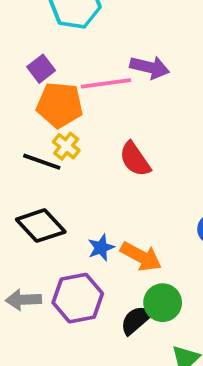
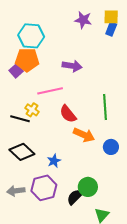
pink line: (106, 83) -> (50, 91), moved
orange pentagon: (60, 105) -> (27, 60), moved
orange arrow: (141, 256) -> (84, 135), moved

